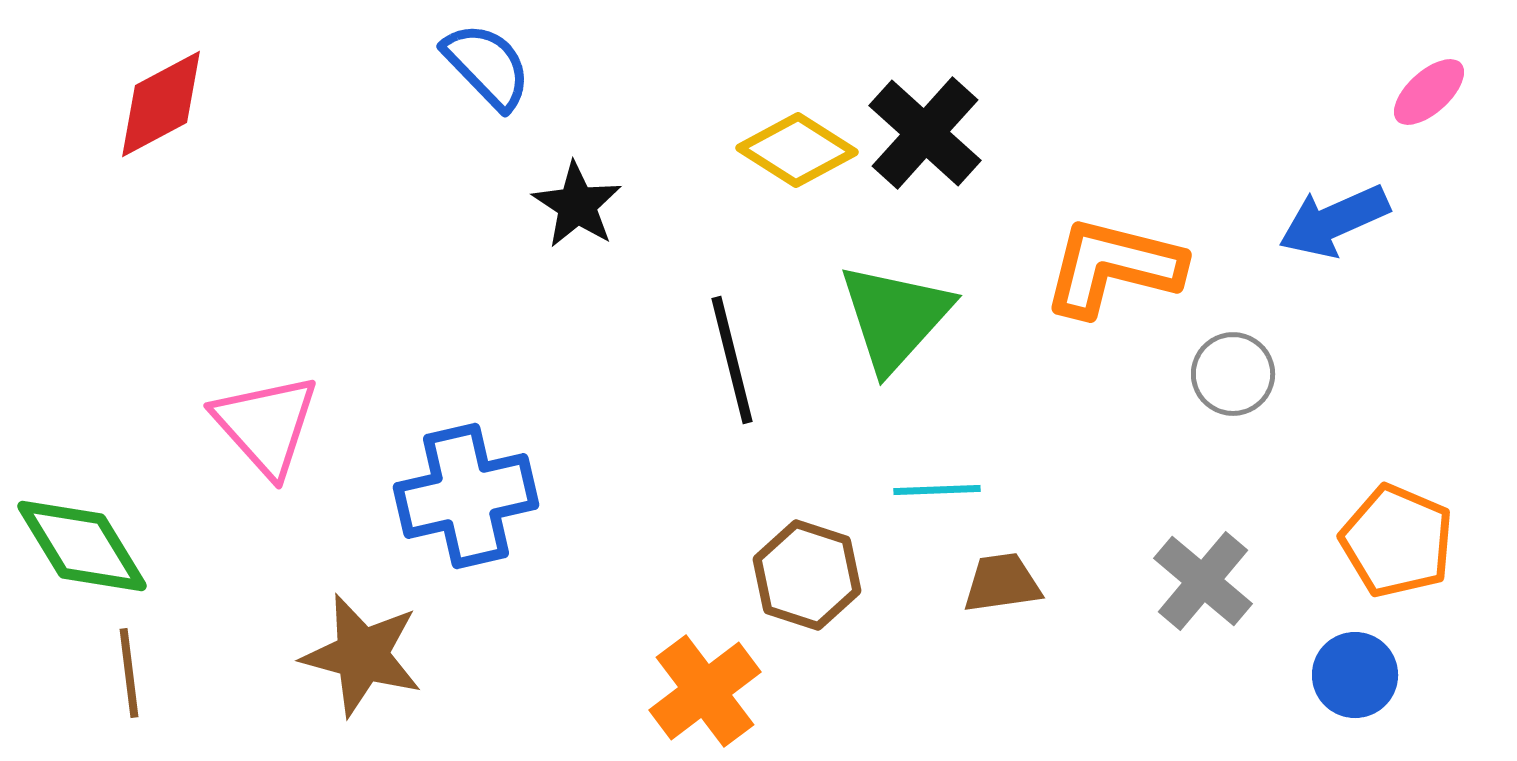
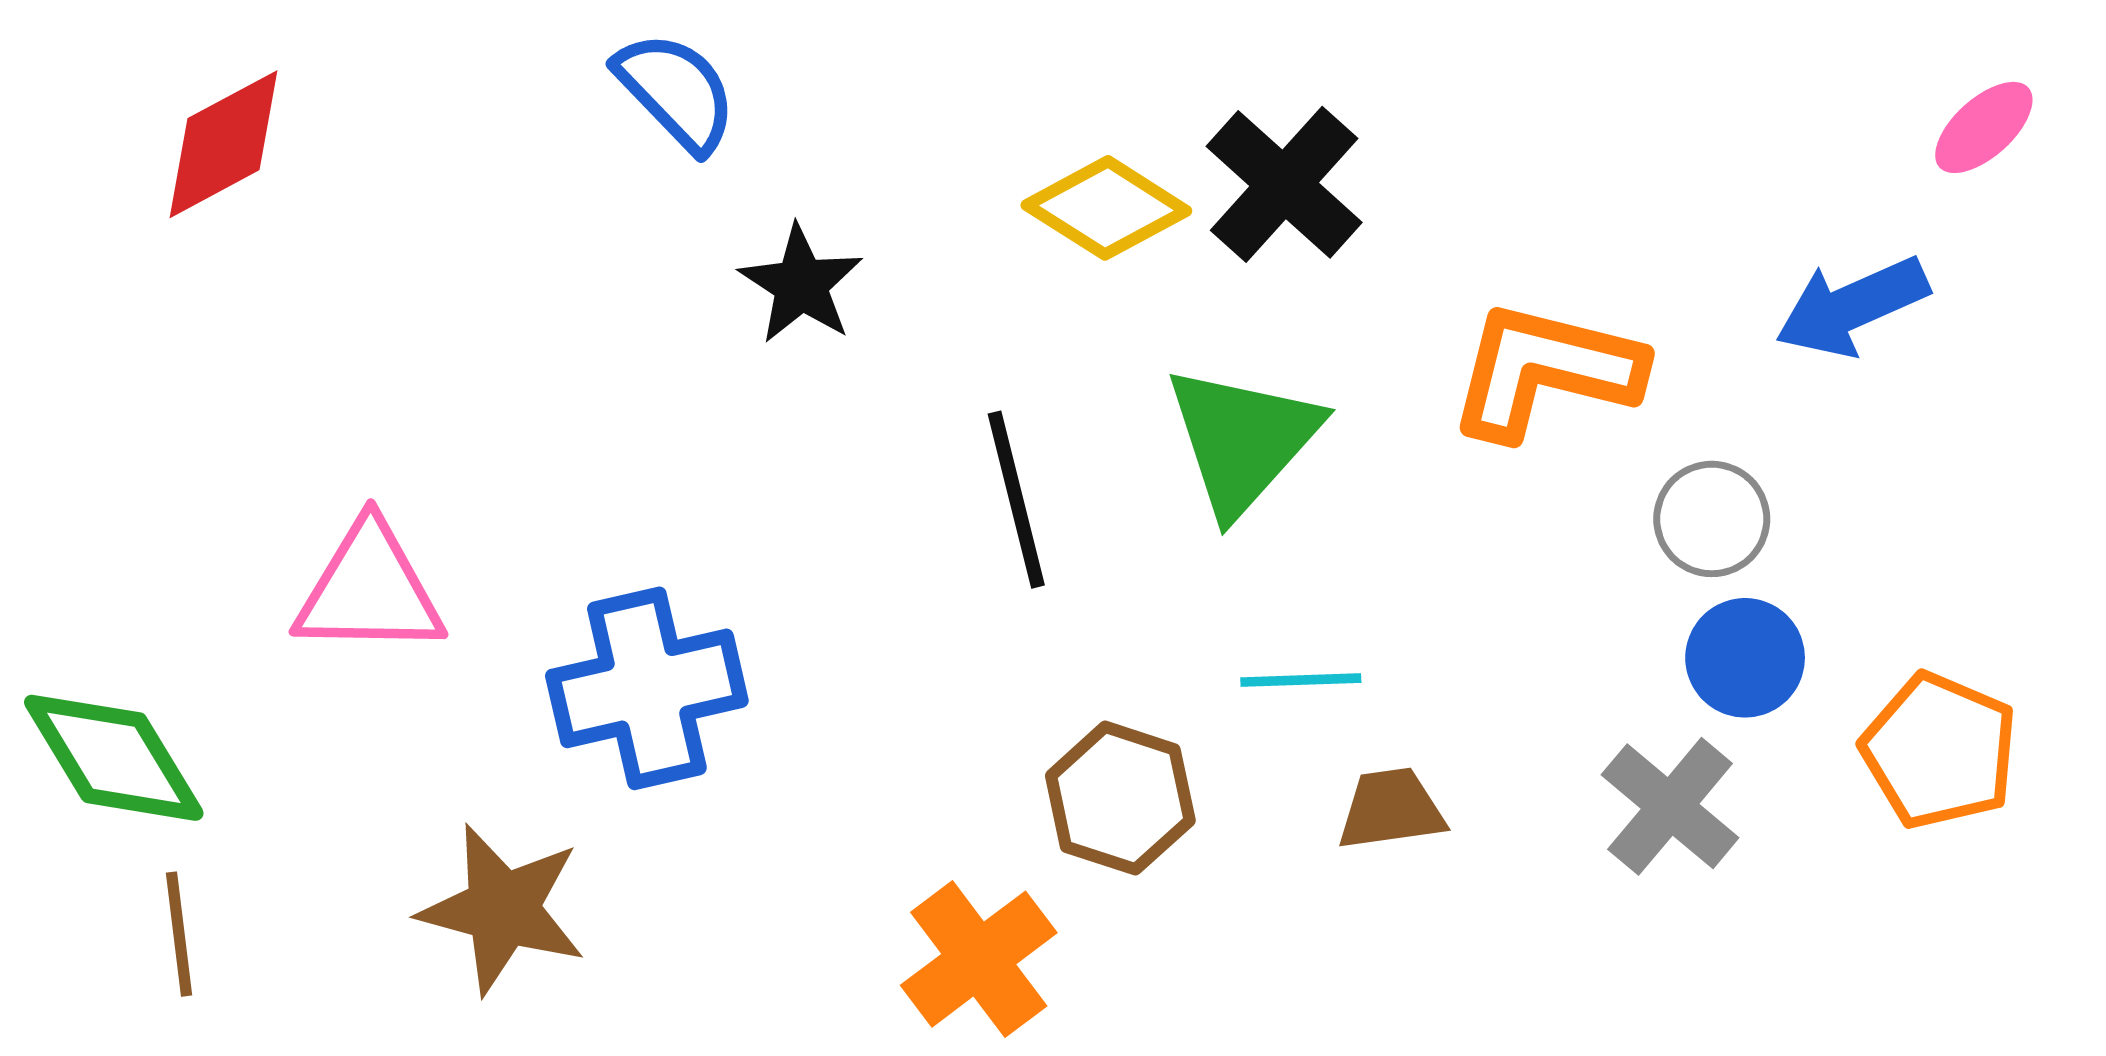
pink triangle: (266, 425) -> (369, 590), turned -47
blue circle: (1355, 675) -> (1745, 658), moved

